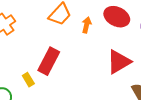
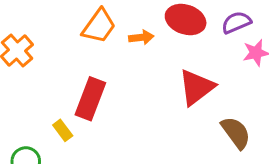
orange arrow: (87, 25) -> (141, 37), turned 77

